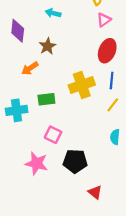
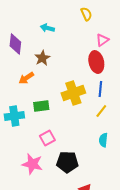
pink triangle: (104, 20) -> (102, 40), moved
red ellipse: (107, 51) -> (96, 62), turned -35
pink square: (53, 135) -> (47, 138), turned 35

